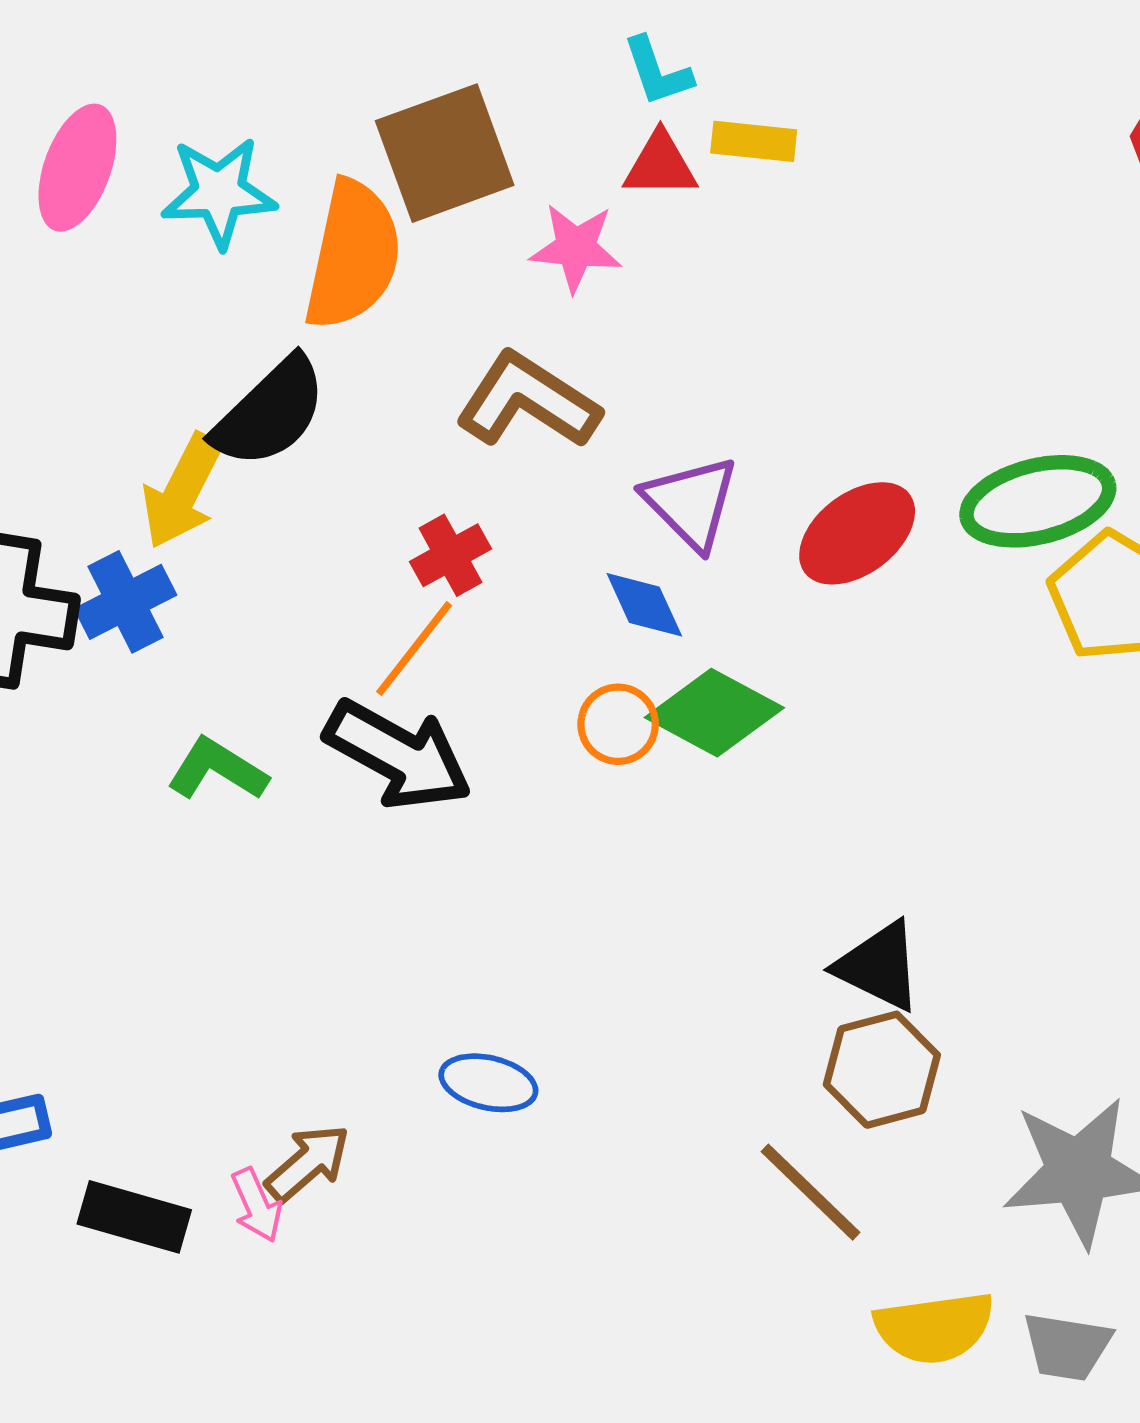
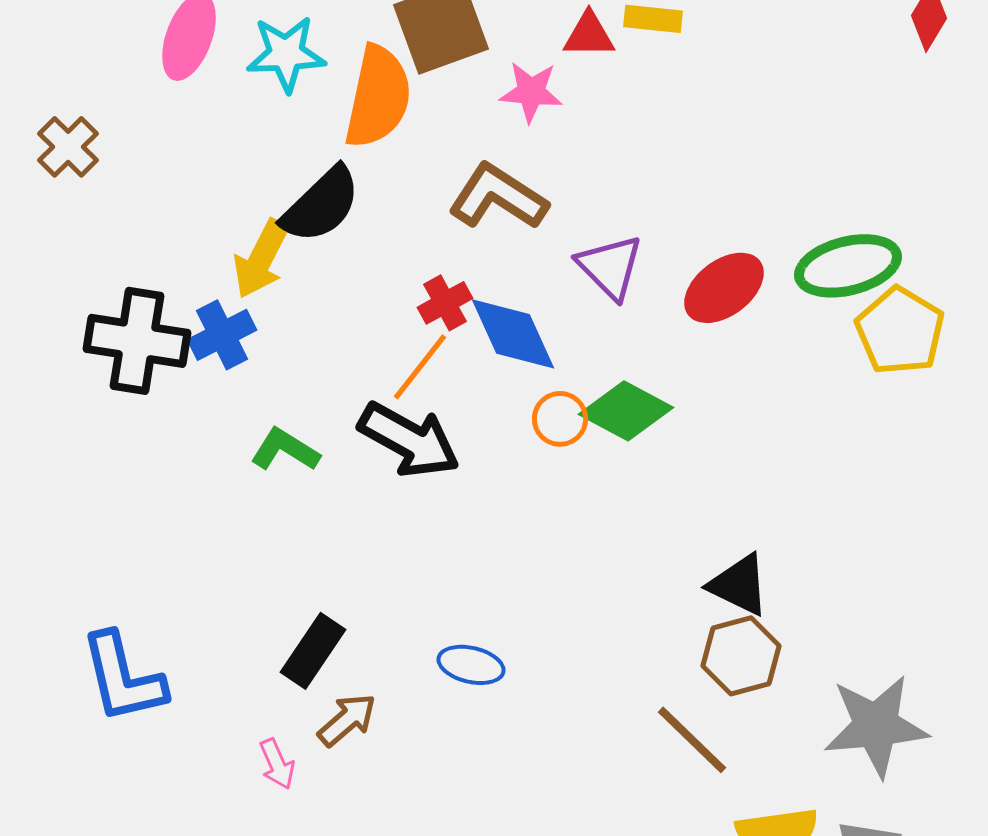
blue diamond: (644, 605) -> (513, 334), moved, size x1.6
pink arrow: (257, 1205) -> (277, 764), moved
black rectangle: (134, 1217) -> (313, 651), moved, turned -72

